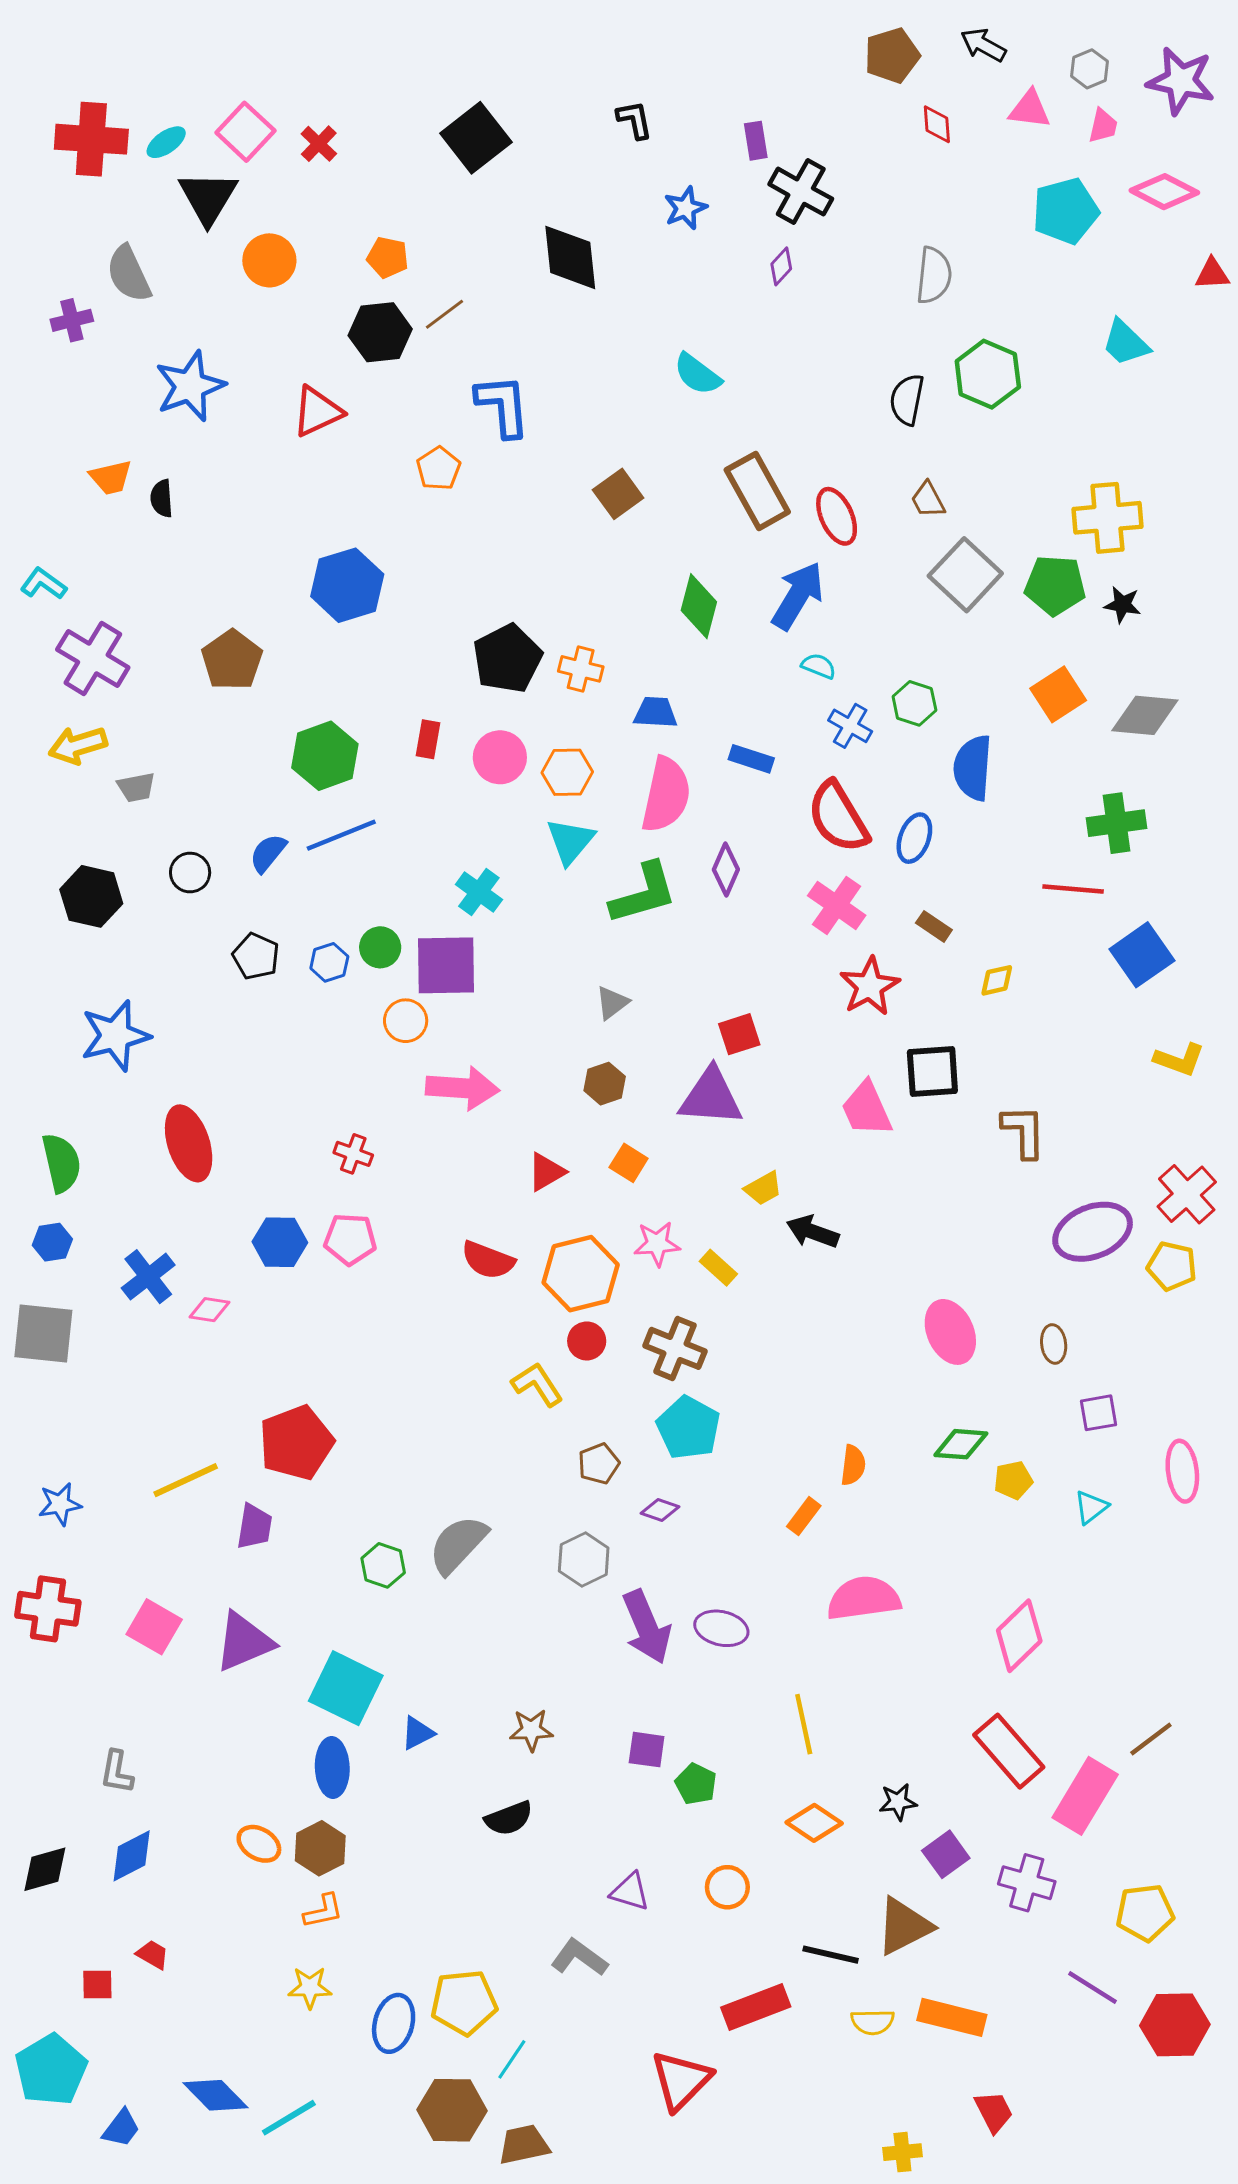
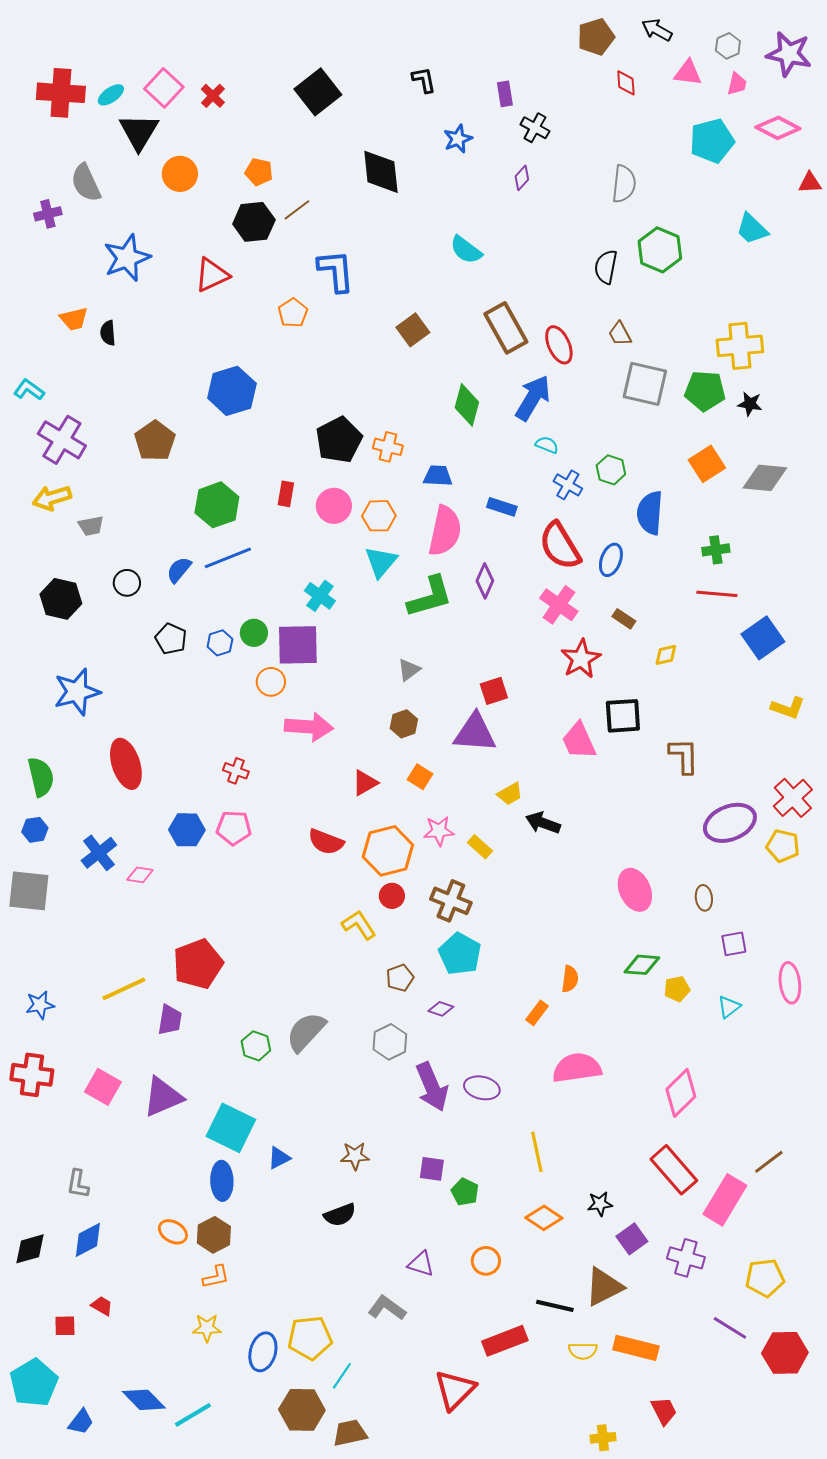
black cross: (801, 192) -> (535, 128), size x0.7
gray square: (965, 575) -> (645, 384), turned -30
green cross: (1116, 823) -> (716, 550), moved, size x0.7

